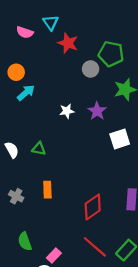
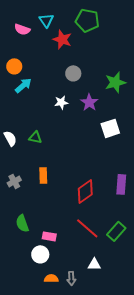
green pentagon: (111, 54) -> (87, 20), moved
gray circle: (91, 69) -> (73, 73), moved
gray cross: (16, 196) -> (14, 181), turned 32
pink rectangle: (54, 255) -> (49, 236), turned 56

